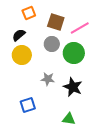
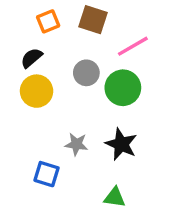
brown square: (56, 22) -> (93, 20), moved
gray star: (48, 79) -> (76, 144), moved
blue square: (28, 105) -> (46, 174), turned 35

